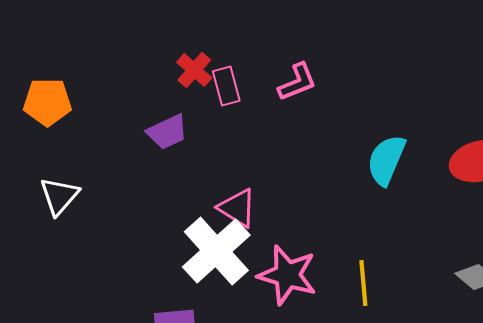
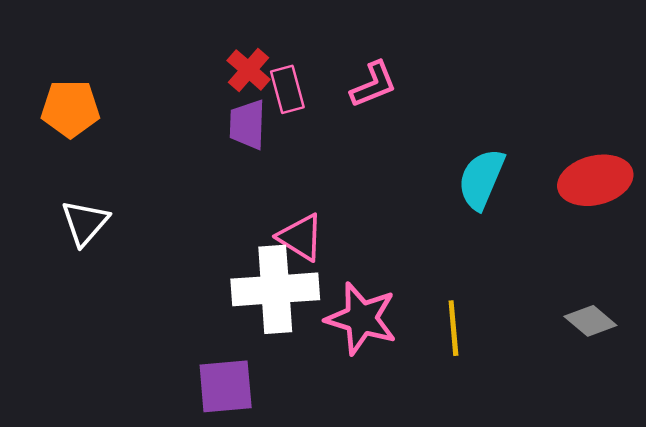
purple trapezoid: (167, 132) -> (247, 124), moved, turned 117
white cross: (216, 251) -> (275, 289), turned 38

